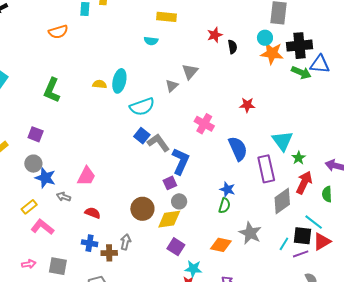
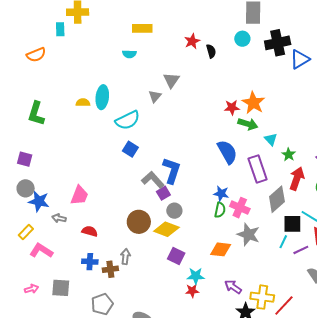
orange star: (272, 53) -> (253, 103), moved, turned 30
blue triangle: (320, 64) -> (300, 59), turned -30
green arrow: (301, 73) -> (248, 124), moved
pink cross: (204, 124) -> (240, 208), moved
cyan triangle: (282, 141) -> (271, 139), size x0.6
gray L-shape: (158, 143) -> (153, 180), moved
yellow diamond: (169, 219) -> (166, 229), turned 35
black square: (302, 236) -> (292, 224), moved

